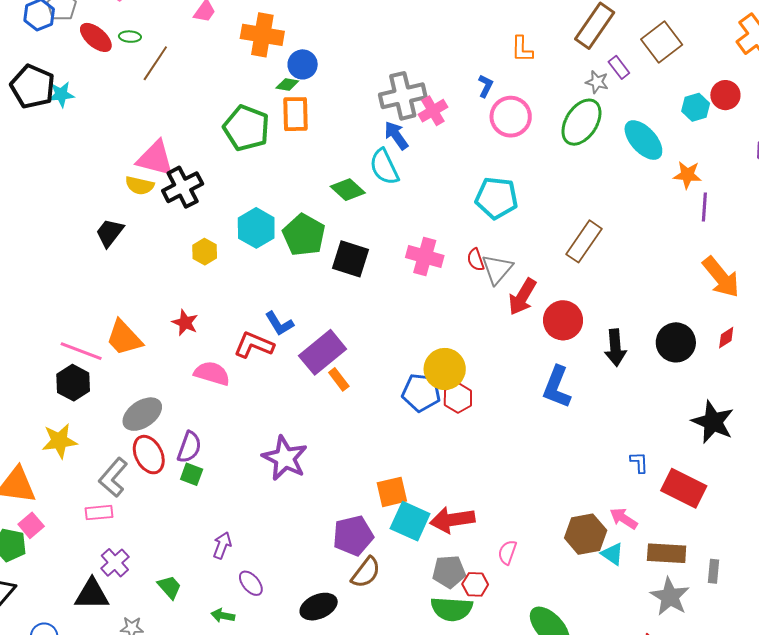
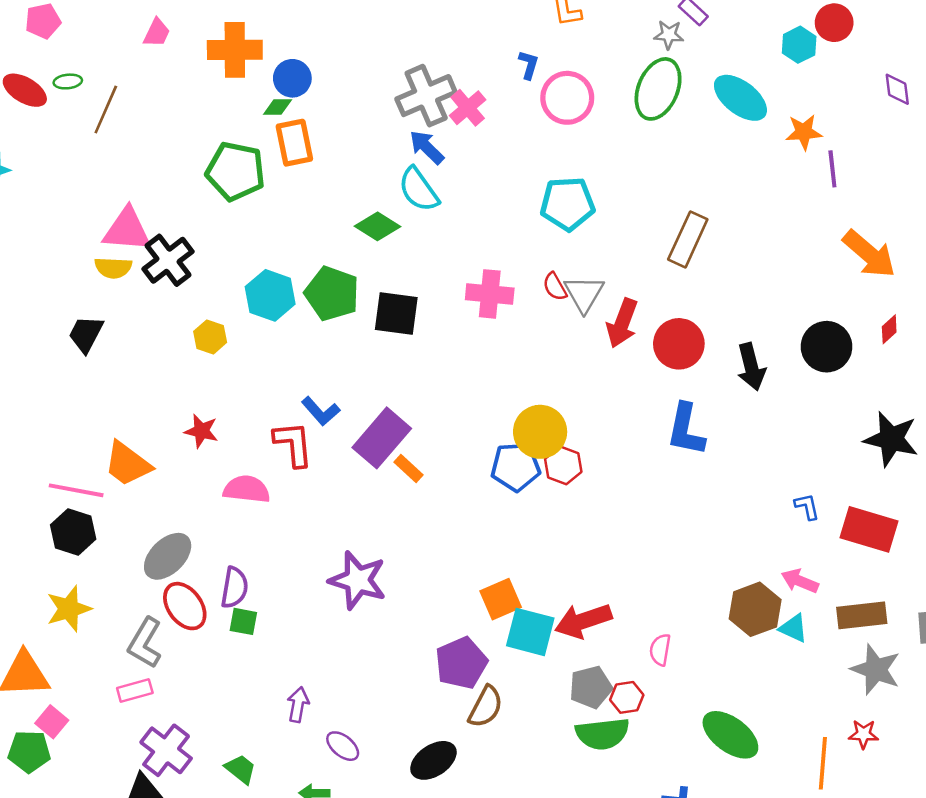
red L-shape: (254, 345) -> (293, 444), turned 72
purple cross: (115, 563) -> (166, 750), size x1.4

